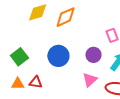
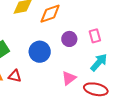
purple circle: (94, 55) -> (69, 39), moved

